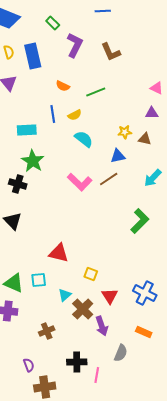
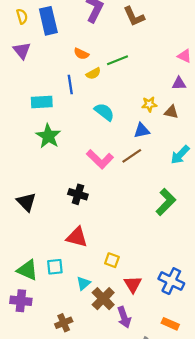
yellow semicircle: (75, 115) -> (93, 74), moved
black cross: (18, 184) -> (78, 194), moved

